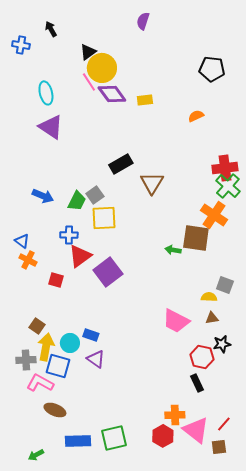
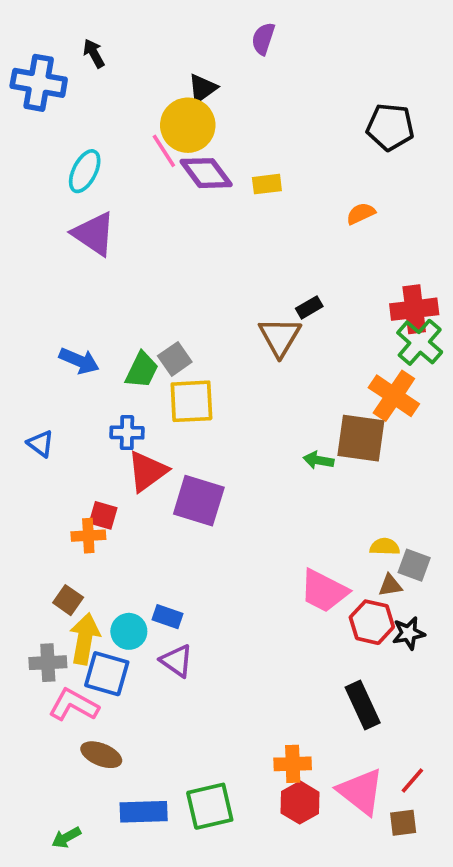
blue cross: (21, 45) -> (39, 83), size x1.6
black triangle: (88, 52) -> (202, 88), moved
cyan ellipse: (46, 93) -> (85, 171), turned 40
black rectangle: (121, 164) -> (309, 307), moved, size x0.6
orange cross: (28, 260) -> (88, 536), moved, turned -30
purple square: (108, 272) -> (199, 501), turned -36
gray square: (225, 285) -> (414, 565), moved
red hexagon: (202, 357) -> (372, 622), moved
black rectangle: (197, 383) -> (363, 705), size x1.4
orange cross: (175, 415) -> (293, 764), moved

